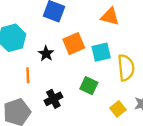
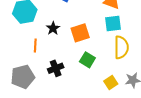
orange square: (74, 44) -> (80, 33), moved
cyan square: (101, 52) -> (113, 23), moved

